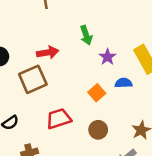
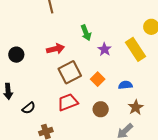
brown square: (33, 79) -> (70, 72), moved
blue semicircle: (123, 83) -> (125, 85), moved

